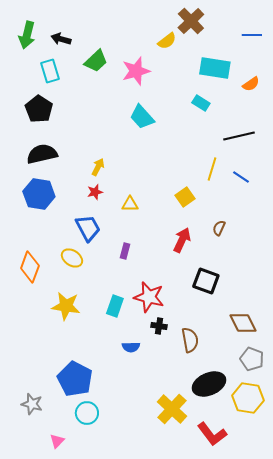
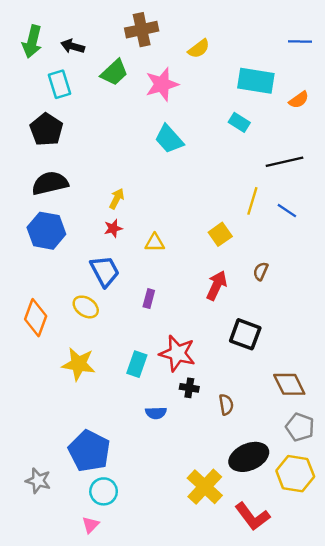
brown cross: (191, 21) -> (142, 30), moved, turned 32
brown semicircle: (190, 340) -> (226, 405), size x0.7
pink triangle: (57, 441) -> (90, 525), moved

